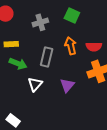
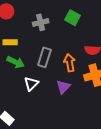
orange arrow: (71, 46) -> (70, 63), moved

